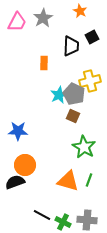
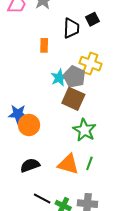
yellow cross: (90, 81) -> (90, 64), turned 35
brown square: (73, 116) -> (73, 99), size x1.6
orange circle: (25, 165) -> (29, 125), moved
black semicircle: (15, 182) -> (30, 165), moved

